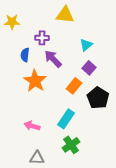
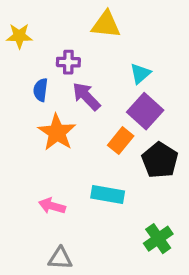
purple square: (89, 68) -> (145, 111), size x1.5
cyan rectangle: (66, 119) -> (108, 194), turned 66
green cross: (71, 145) -> (158, 239), moved

